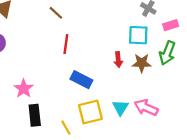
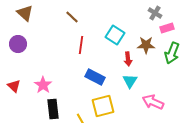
pink rectangle: (171, 25) -> (167, 28), moved
cyan square: (138, 35) -> (115, 35), moved, turned 30
brown star: (142, 63) -> (146, 45), moved
cyan triangle: (120, 108) -> (130, 81), moved

